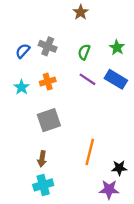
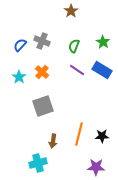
orange cross: (48, 82) -> (42, 72), turned -32
brown arrow: (42, 159) -> (53, 141), moved
black star: (119, 168) -> (102, 136), moved

